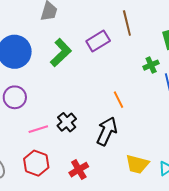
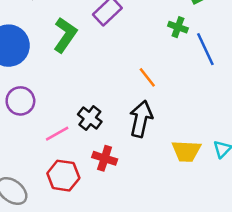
green cross: (151, 65) -> (178, 27), turned -35
red cross: (79, 170) -> (105, 158), moved, turned -30

